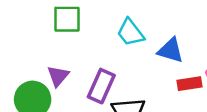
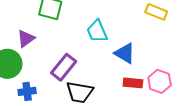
purple triangle: (58, 76) -> (26, 39), moved

